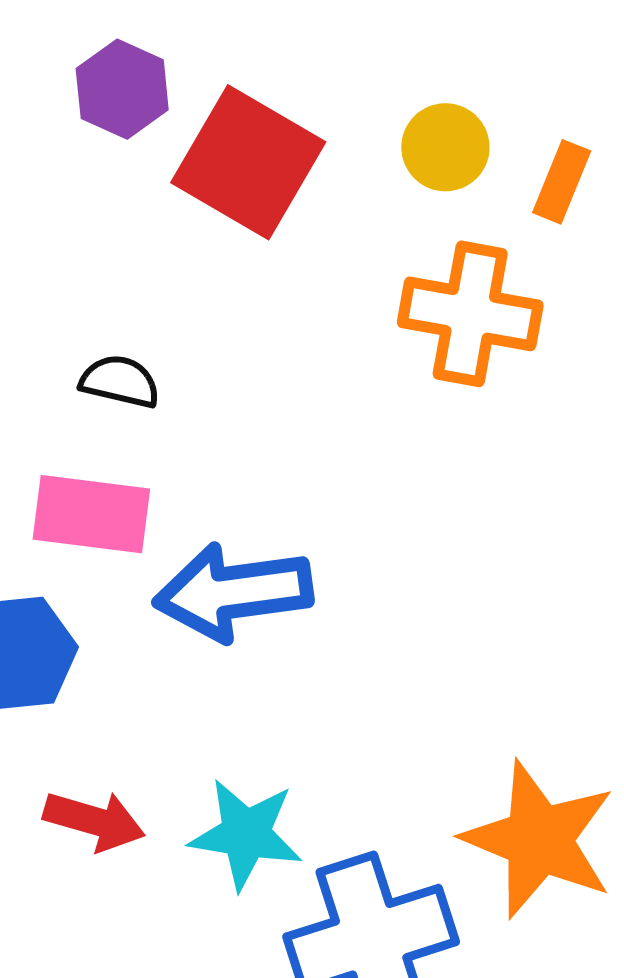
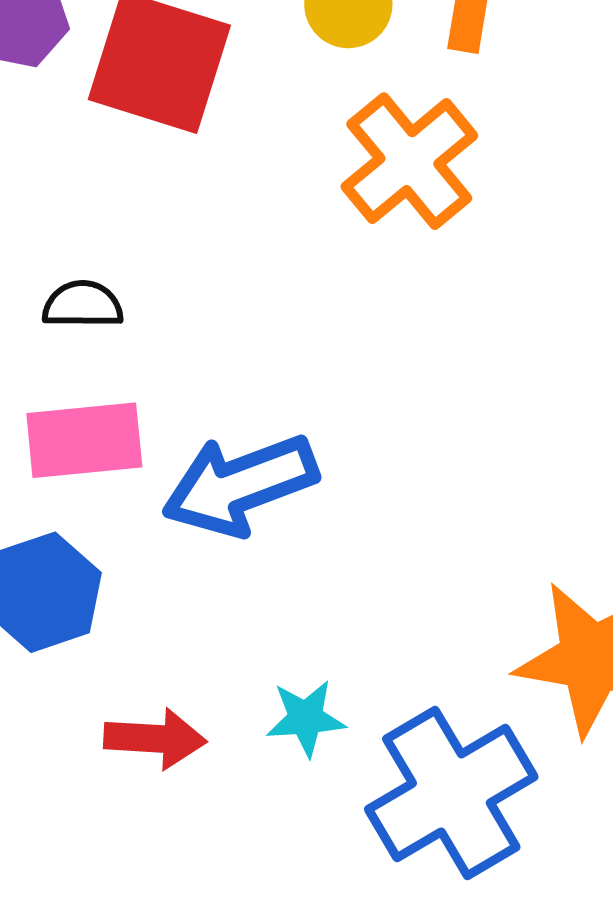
orange cross: (470, 314) -> (409, 161), turned -37
cyan star: (246, 834) -> (306, 718), size x0.7

